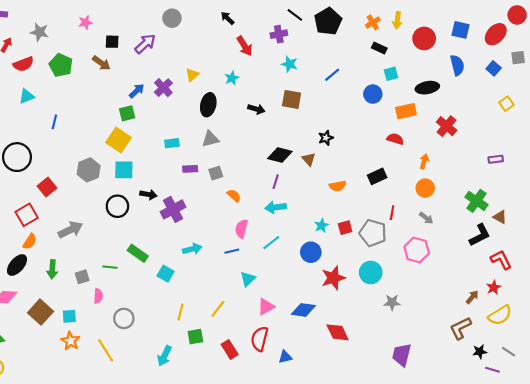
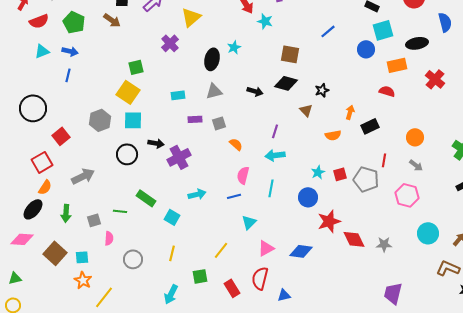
cyan star: (289, 64) -> (265, 21), moved
cyan square: (391, 74) -> (383, 30), size x1.5
yellow triangle: (192, 75) -> (191, 17), moved, size x1.5
cyan star: (232, 78) -> (234, 47), moved
blue arrow: (137, 91) -> (70, 51), moved, turned 56
black arrow: (256, 109) -> (255, 91), moved
black diamond: (280, 155) -> (286, 83), moved
orange arrow: (424, 161) -> (350, 112), moved
cyan line: (271, 243) -> (271, 188), turned -42
cyan circle: (371, 272) -> (428, 233), moved
yellow line: (180, 312) -> (172, 253), moved
brown L-shape: (460, 328) -> (448, 268), turned 50
red diamond: (338, 332) -> (354, 239), moved
yellow line: (106, 351) -> (104, 297), moved, turned 70

